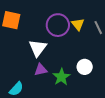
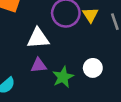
white triangle: (38, 48) -> (38, 38), turned 42

